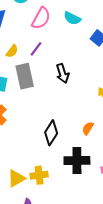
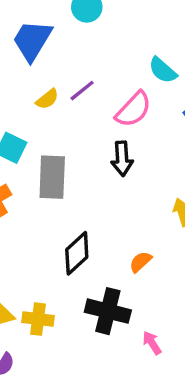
pink semicircle: (41, 18) -> (133, 109), moved
purple line: (36, 49) -> (82, 91), moved
gray rectangle: (25, 76) -> (52, 177), moved

